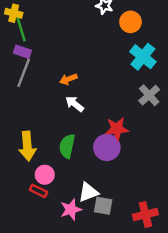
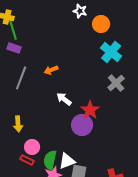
gray line: (24, 73) -> (21, 78), moved
white arrow: (75, 104) -> (64, 99), moved
red star: (117, 129) -> (90, 110), turned -30
yellow arrow: (27, 146) -> (18, 124), size x0.7
green semicircle: (67, 146) -> (50, 160), moved

